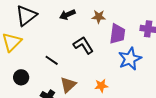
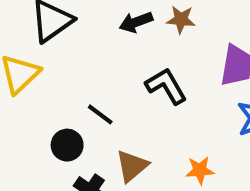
brown star: (99, 17) -> (181, 20), moved
black circle: (21, 77) -> (67, 145), moved

